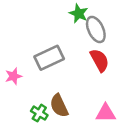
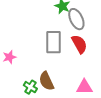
gray rectangle: (49, 58) -> (53, 42), moved, turned -65

